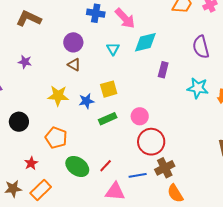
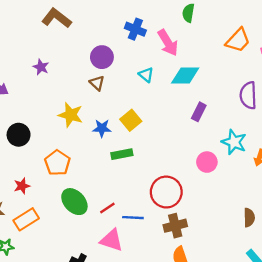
cyan triangle: (113, 49) -> (146, 75), turned -32
yellow square: (109, 89) -> (131, 120), turned -36
pink circle: (140, 116) -> (207, 162), moved
blue line: (138, 175) -> (133, 218), moved

